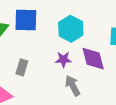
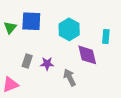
purple star: (63, 59) -> (47, 64), moved

